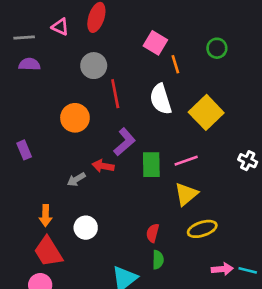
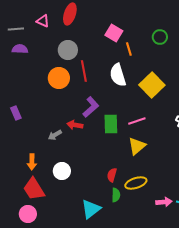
orange circle: (75, 118) -> (59, 78), moved
yellow ellipse: (202, 229) -> (136, 183), moved

